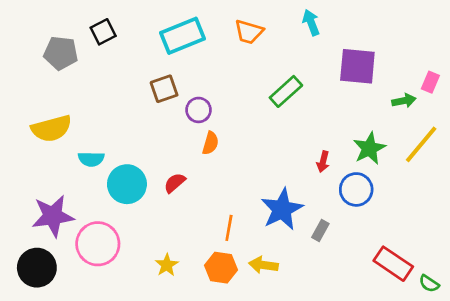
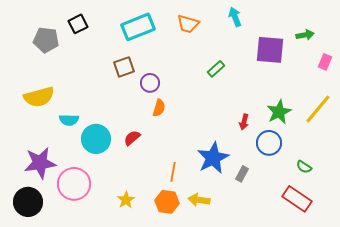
green rectangle: (286, 91) -> (216, 69), size x0.7
green arrow: (404, 101) -> (305, 35), moved
green semicircle: (429, 284) -> (304, 167), moved

